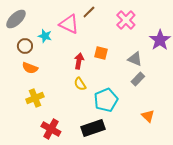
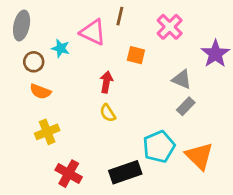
brown line: (89, 12) -> (120, 16), turned -32
gray ellipse: (16, 19) -> (22, 25), turned -35
orange square: (101, 53) -> (136, 55), moved
cyan pentagon: (106, 100) -> (159, 147), moved
orange triangle: (148, 116) -> (199, 156), size x1.6

